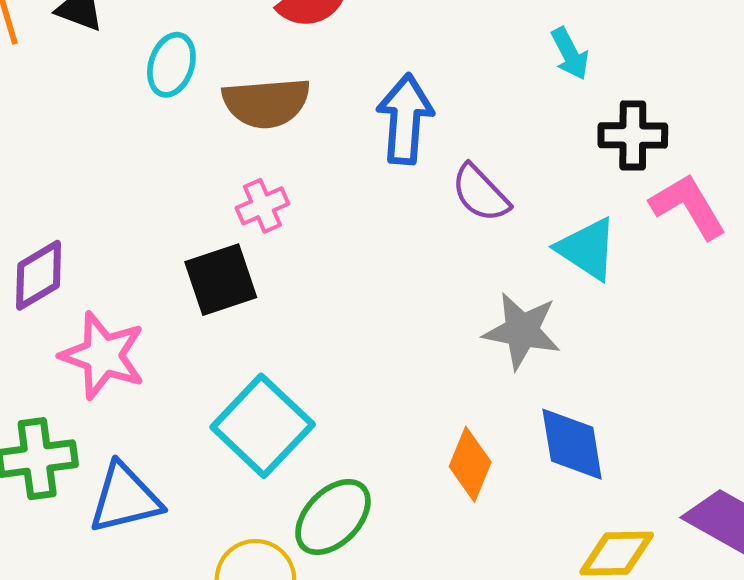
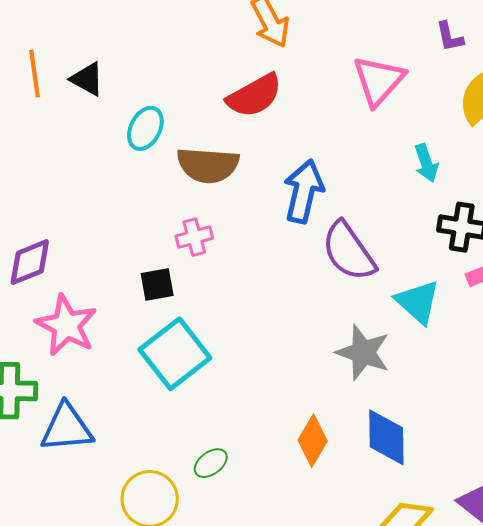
purple semicircle: (480, 193) -> (349, 251), size x1.4
black square: (221, 280) -> (157, 284), size x0.7
cyan square: (263, 426) -> (175, 354), moved
green ellipse: (333, 517) -> (211, 463), size x0.6

